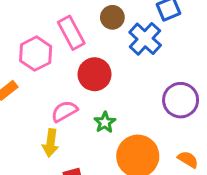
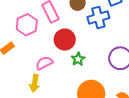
blue cross: (145, 39) -> (98, 17), turned 30
green star: (105, 122) -> (78, 59), moved

